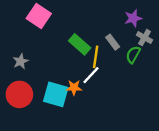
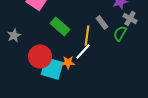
green rectangle: (80, 44) -> (60, 26), moved
gray star: (21, 61) -> (14, 35), moved
red circle: (19, 94) -> (40, 56), moved

